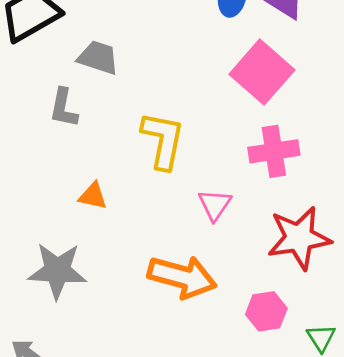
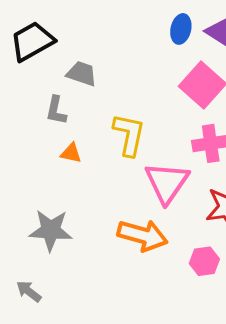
orange triangle: (93, 196) -> (71, 153), moved
pink triangle: (215, 205) -> (167, 183), size x1.8

